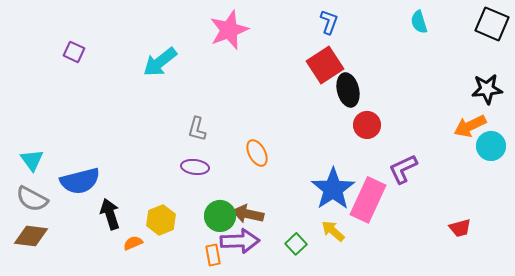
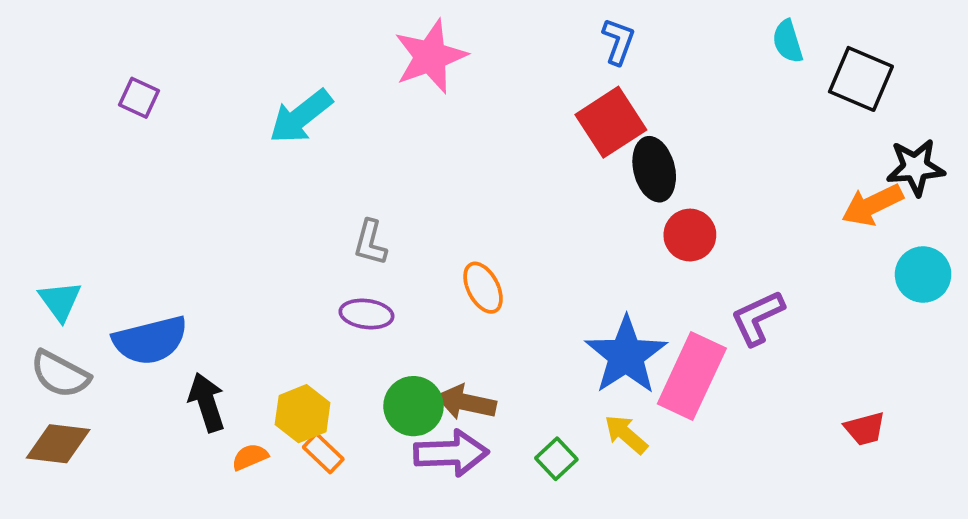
black square: (492, 24) -> (861, 79), moved
orange arrow: (470, 126) -> (872, 205), moved
orange rectangle: (213, 255) -> (323, 453), moved, turned -35

